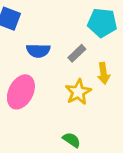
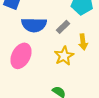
blue semicircle: (38, 51) -> (34, 25), size x1.4

